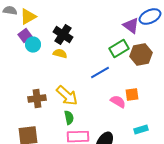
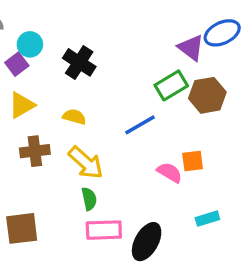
yellow triangle: (28, 17) -> (22, 105), moved
cyan circle: (33, 45) -> (30, 44), moved
yellow semicircle: (60, 54) -> (74, 117), moved
brown cross: (37, 99) -> (35, 151), moved

